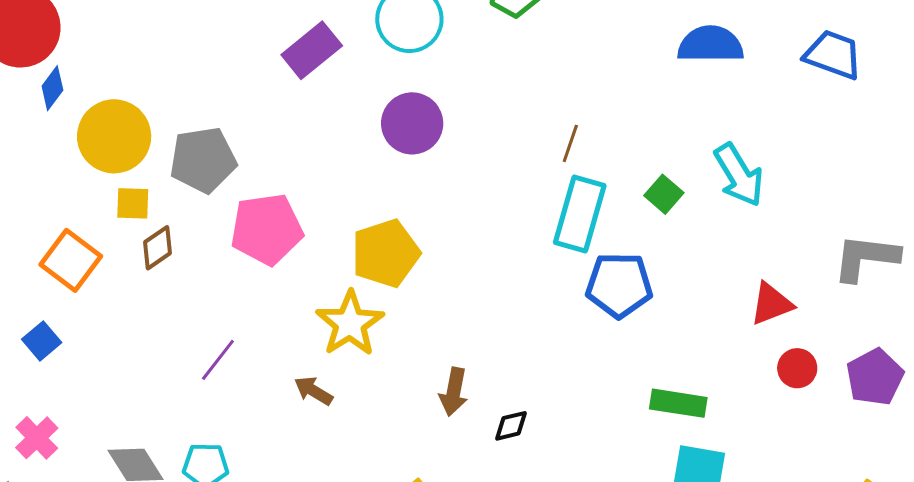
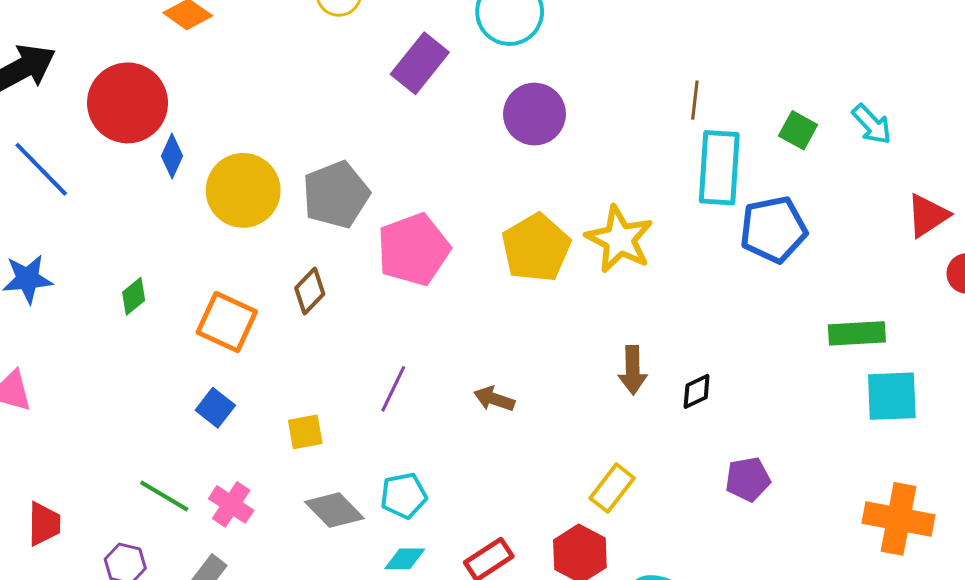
cyan arrow: (739, 175) -> (872, 124), moved, size x0.7
yellow square: (133, 203) -> (305, 432), moved
yellow star: (350, 324) -> (619, 239), moved

